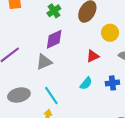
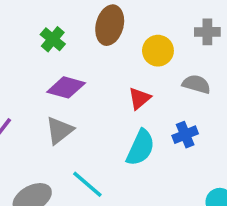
purple diamond: (54, 39) -> (66, 87), turned 55
cyan semicircle: (86, 83) -> (140, 148), size x1.5

